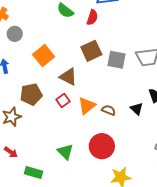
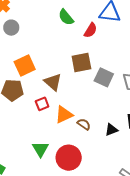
orange square: (44, 56) -> (25, 65), moved
black triangle: (137, 109) -> (111, 130), turned 40
green triangle: (65, 152) -> (40, 149), moved

